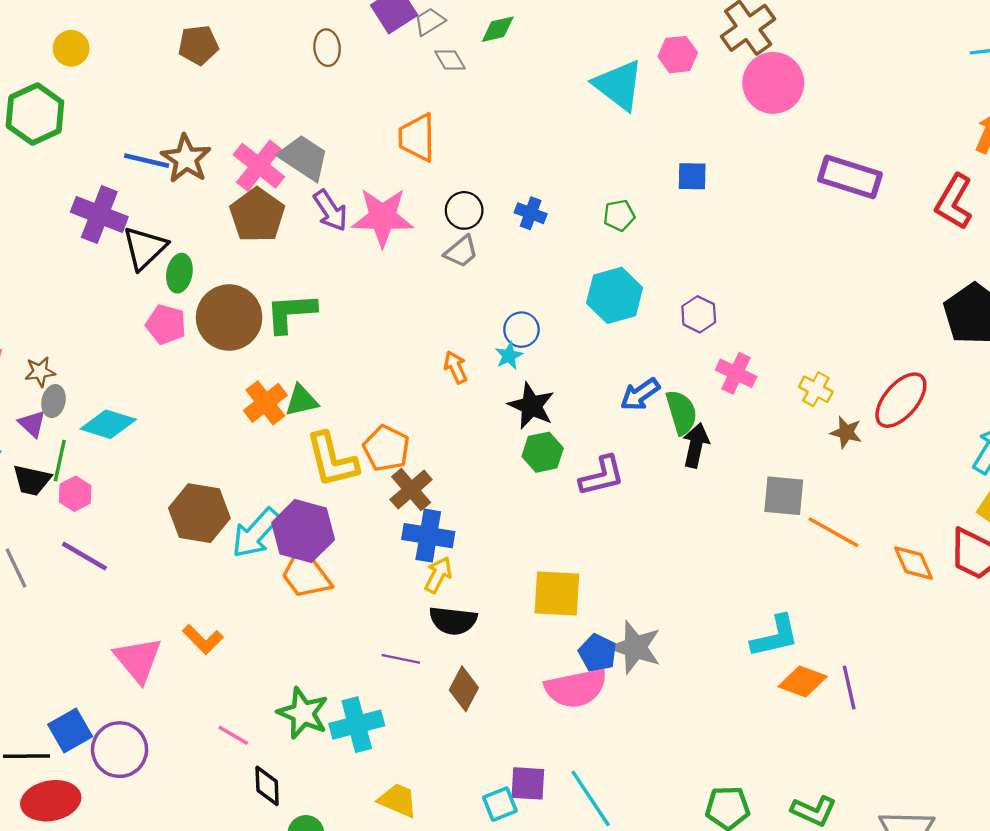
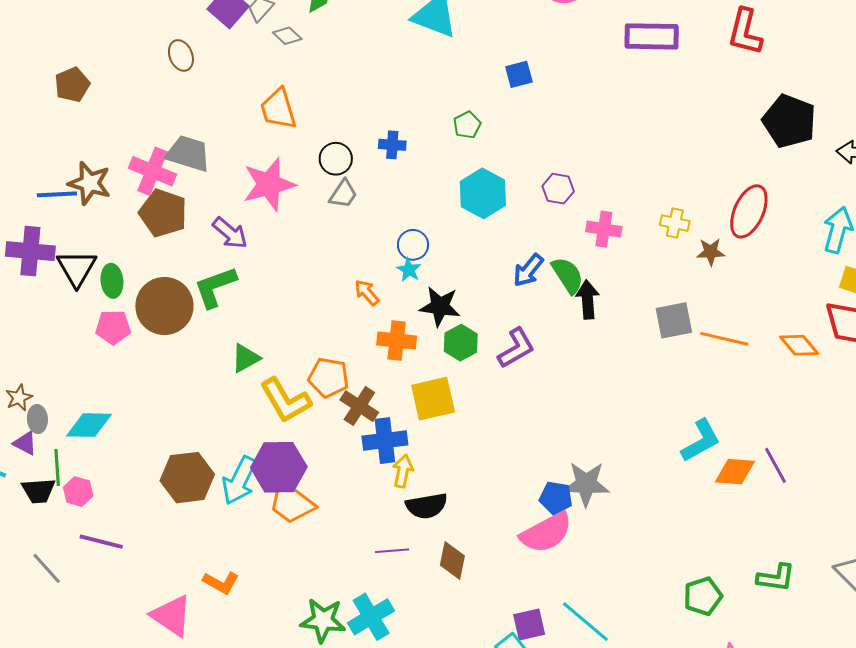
purple arrow: (330, 211) -> (230, 233), moved
orange cross: (265, 403) -> (397, 341), moved, turned -30
yellow square: (557, 594) -> (433, 399), moved

